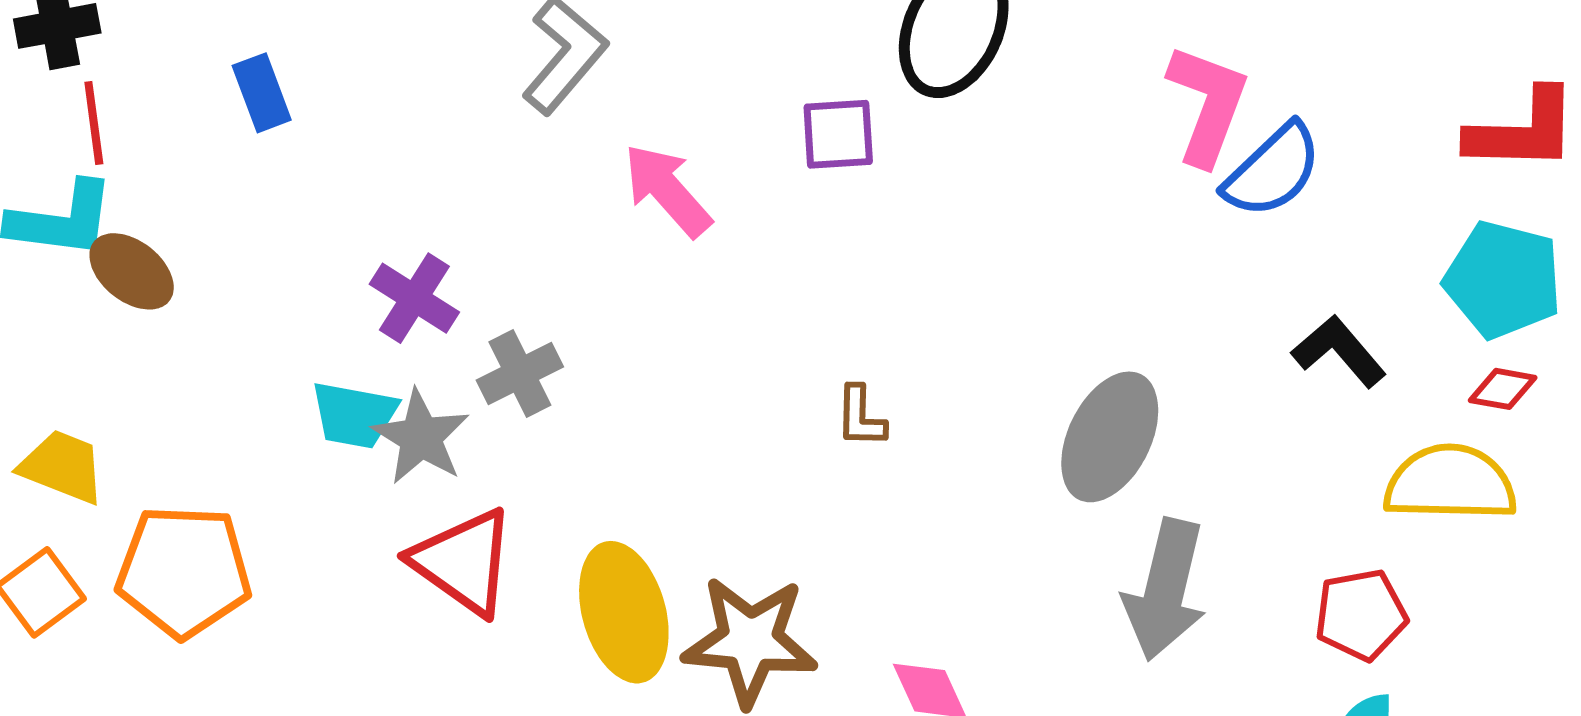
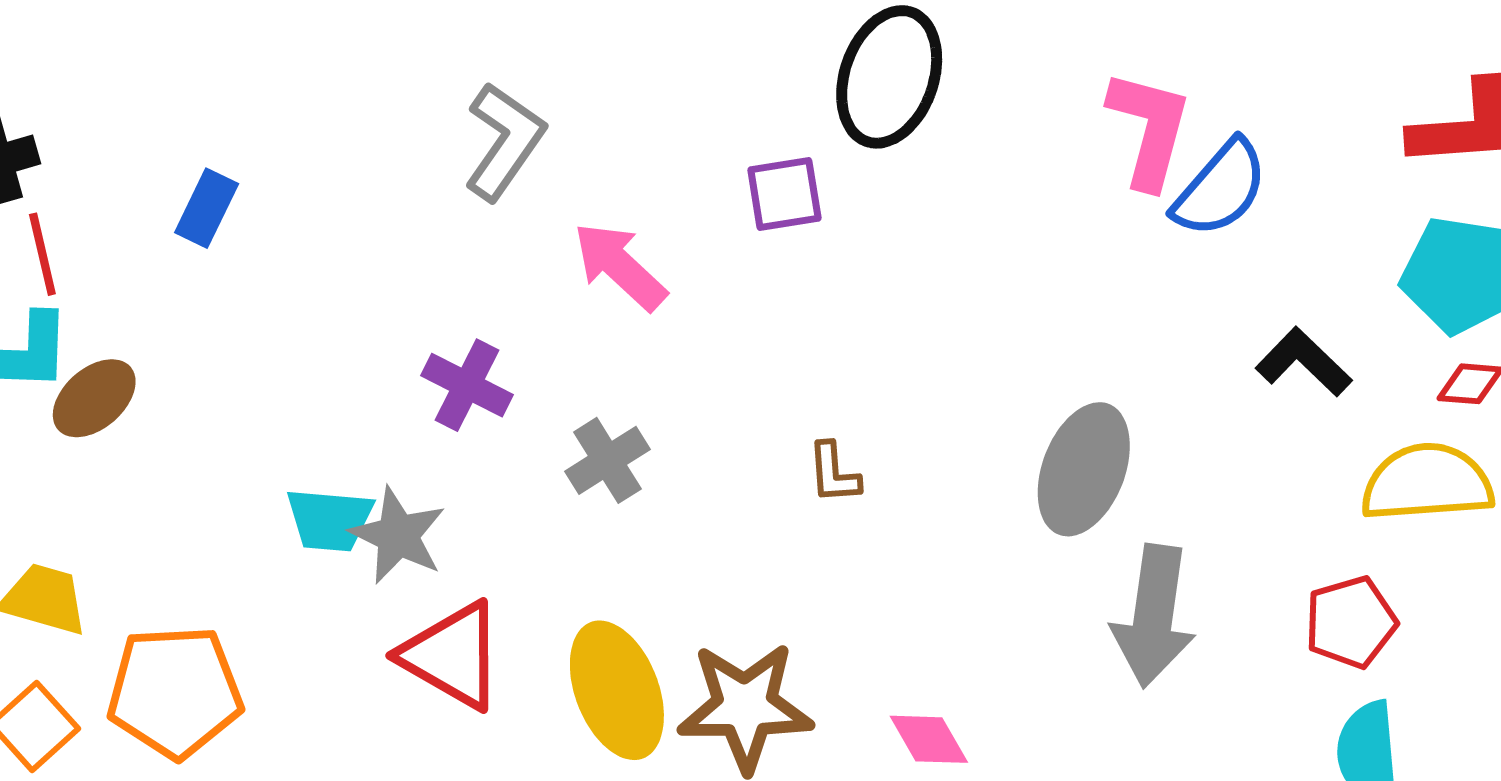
blue rectangle: (262, 93) -> (207, 208), turned 52
brown ellipse: (132, 271) -> (94, 398), turned -74
purple cross: (414, 298) -> (467, 385), moved
gray cross: (520, 373) -> (607, 460), moved

